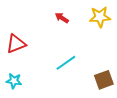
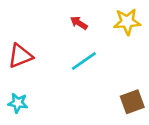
cyan line: (66, 63) -> (84, 61), moved

